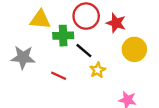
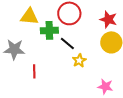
red star: (116, 23) -> (108, 19), moved
red line: (59, 76) -> (34, 71), moved, turned 64

